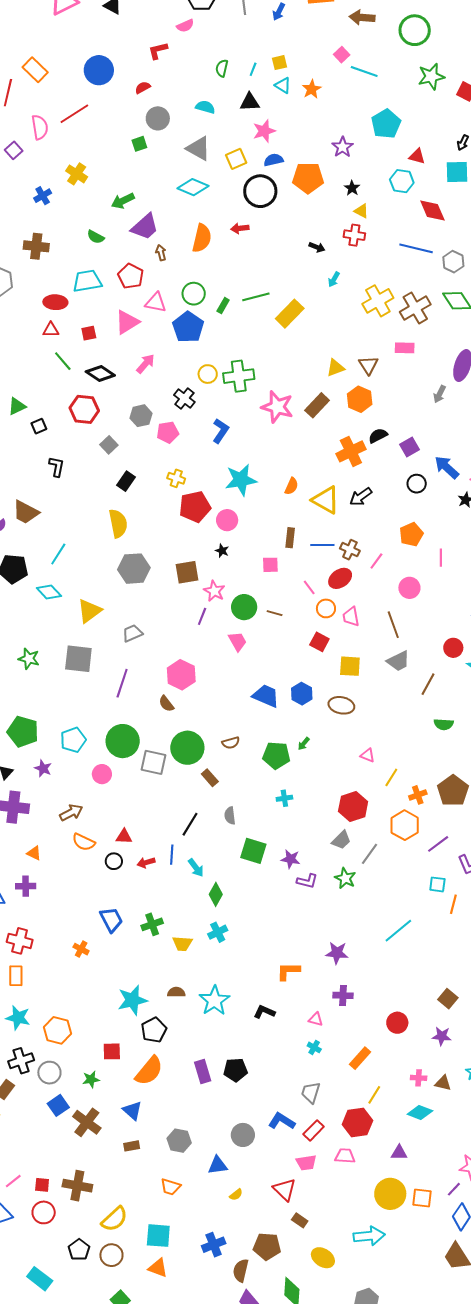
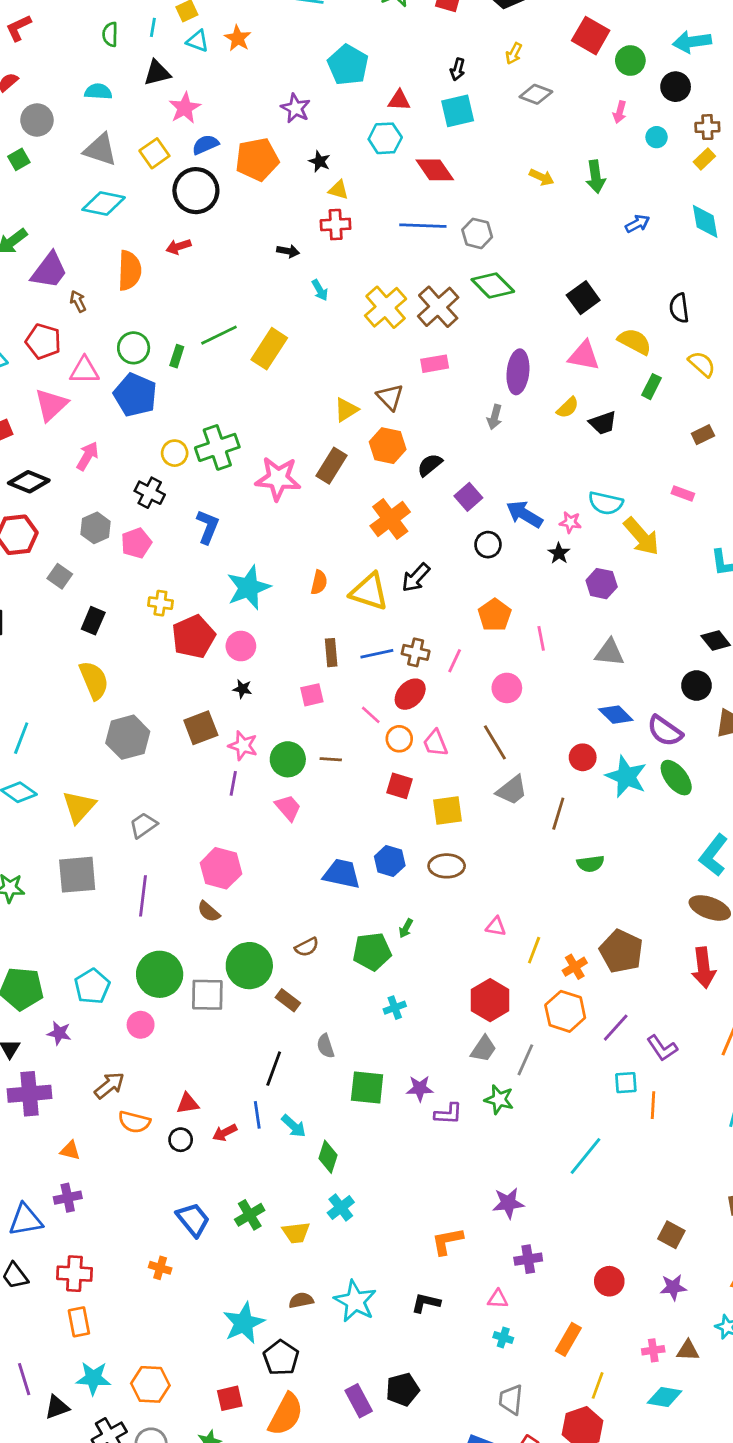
cyan arrow: (334, 279) -> (320, 290), turned -49
black semicircle: (378, 436) -> (430, 465), moved

